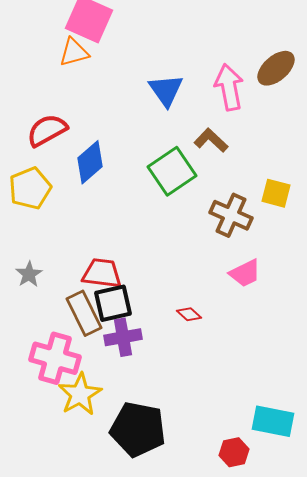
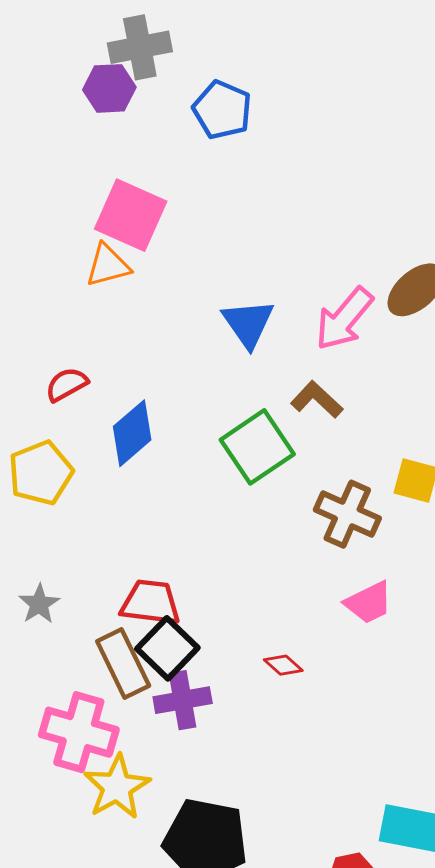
pink arrow: (229, 87) -> (344, 319), turned -129
red semicircle: (47, 130) -> (67, 384), size x0.7
black square: (113, 303) -> (167, 648), turned -33

